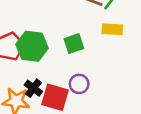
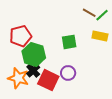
green hexagon: (32, 46) -> (34, 54), moved

